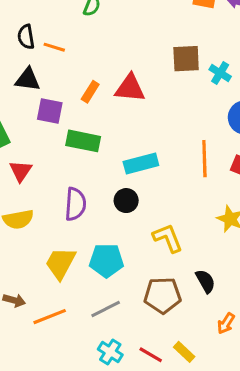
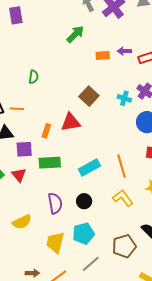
brown square: (186, 59) -> (89, 96), moved, turned -30
orange line: (204, 159) -> (122, 166), moved
red triangle: (21, 171) -> (19, 175), moved
black circle: (126, 201) -> (84, 201), moved
yellow L-shape: (168, 238) -> (123, 198), moved

